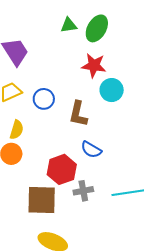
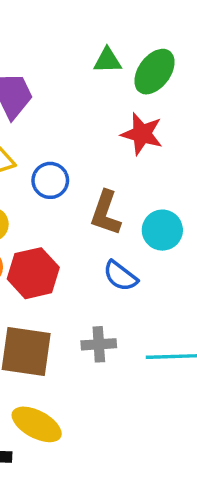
cyan circle: (112, 90) -> (162, 230), moved
red hexagon: (62, 169) -> (33, 273), moved

